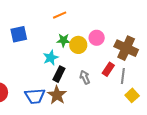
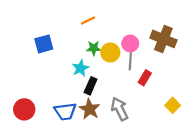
brown cross: (126, 48) -> (163, 39), moved
gray line: (123, 76) -> (130, 61), moved
gray arrow: (85, 77) -> (119, 109), moved, size x1.5

